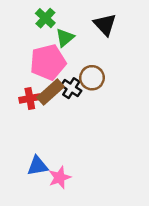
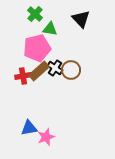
green triangle: (65, 38) -> (50, 29), turned 49
brown circle: (92, 78) -> (71, 70), moved

